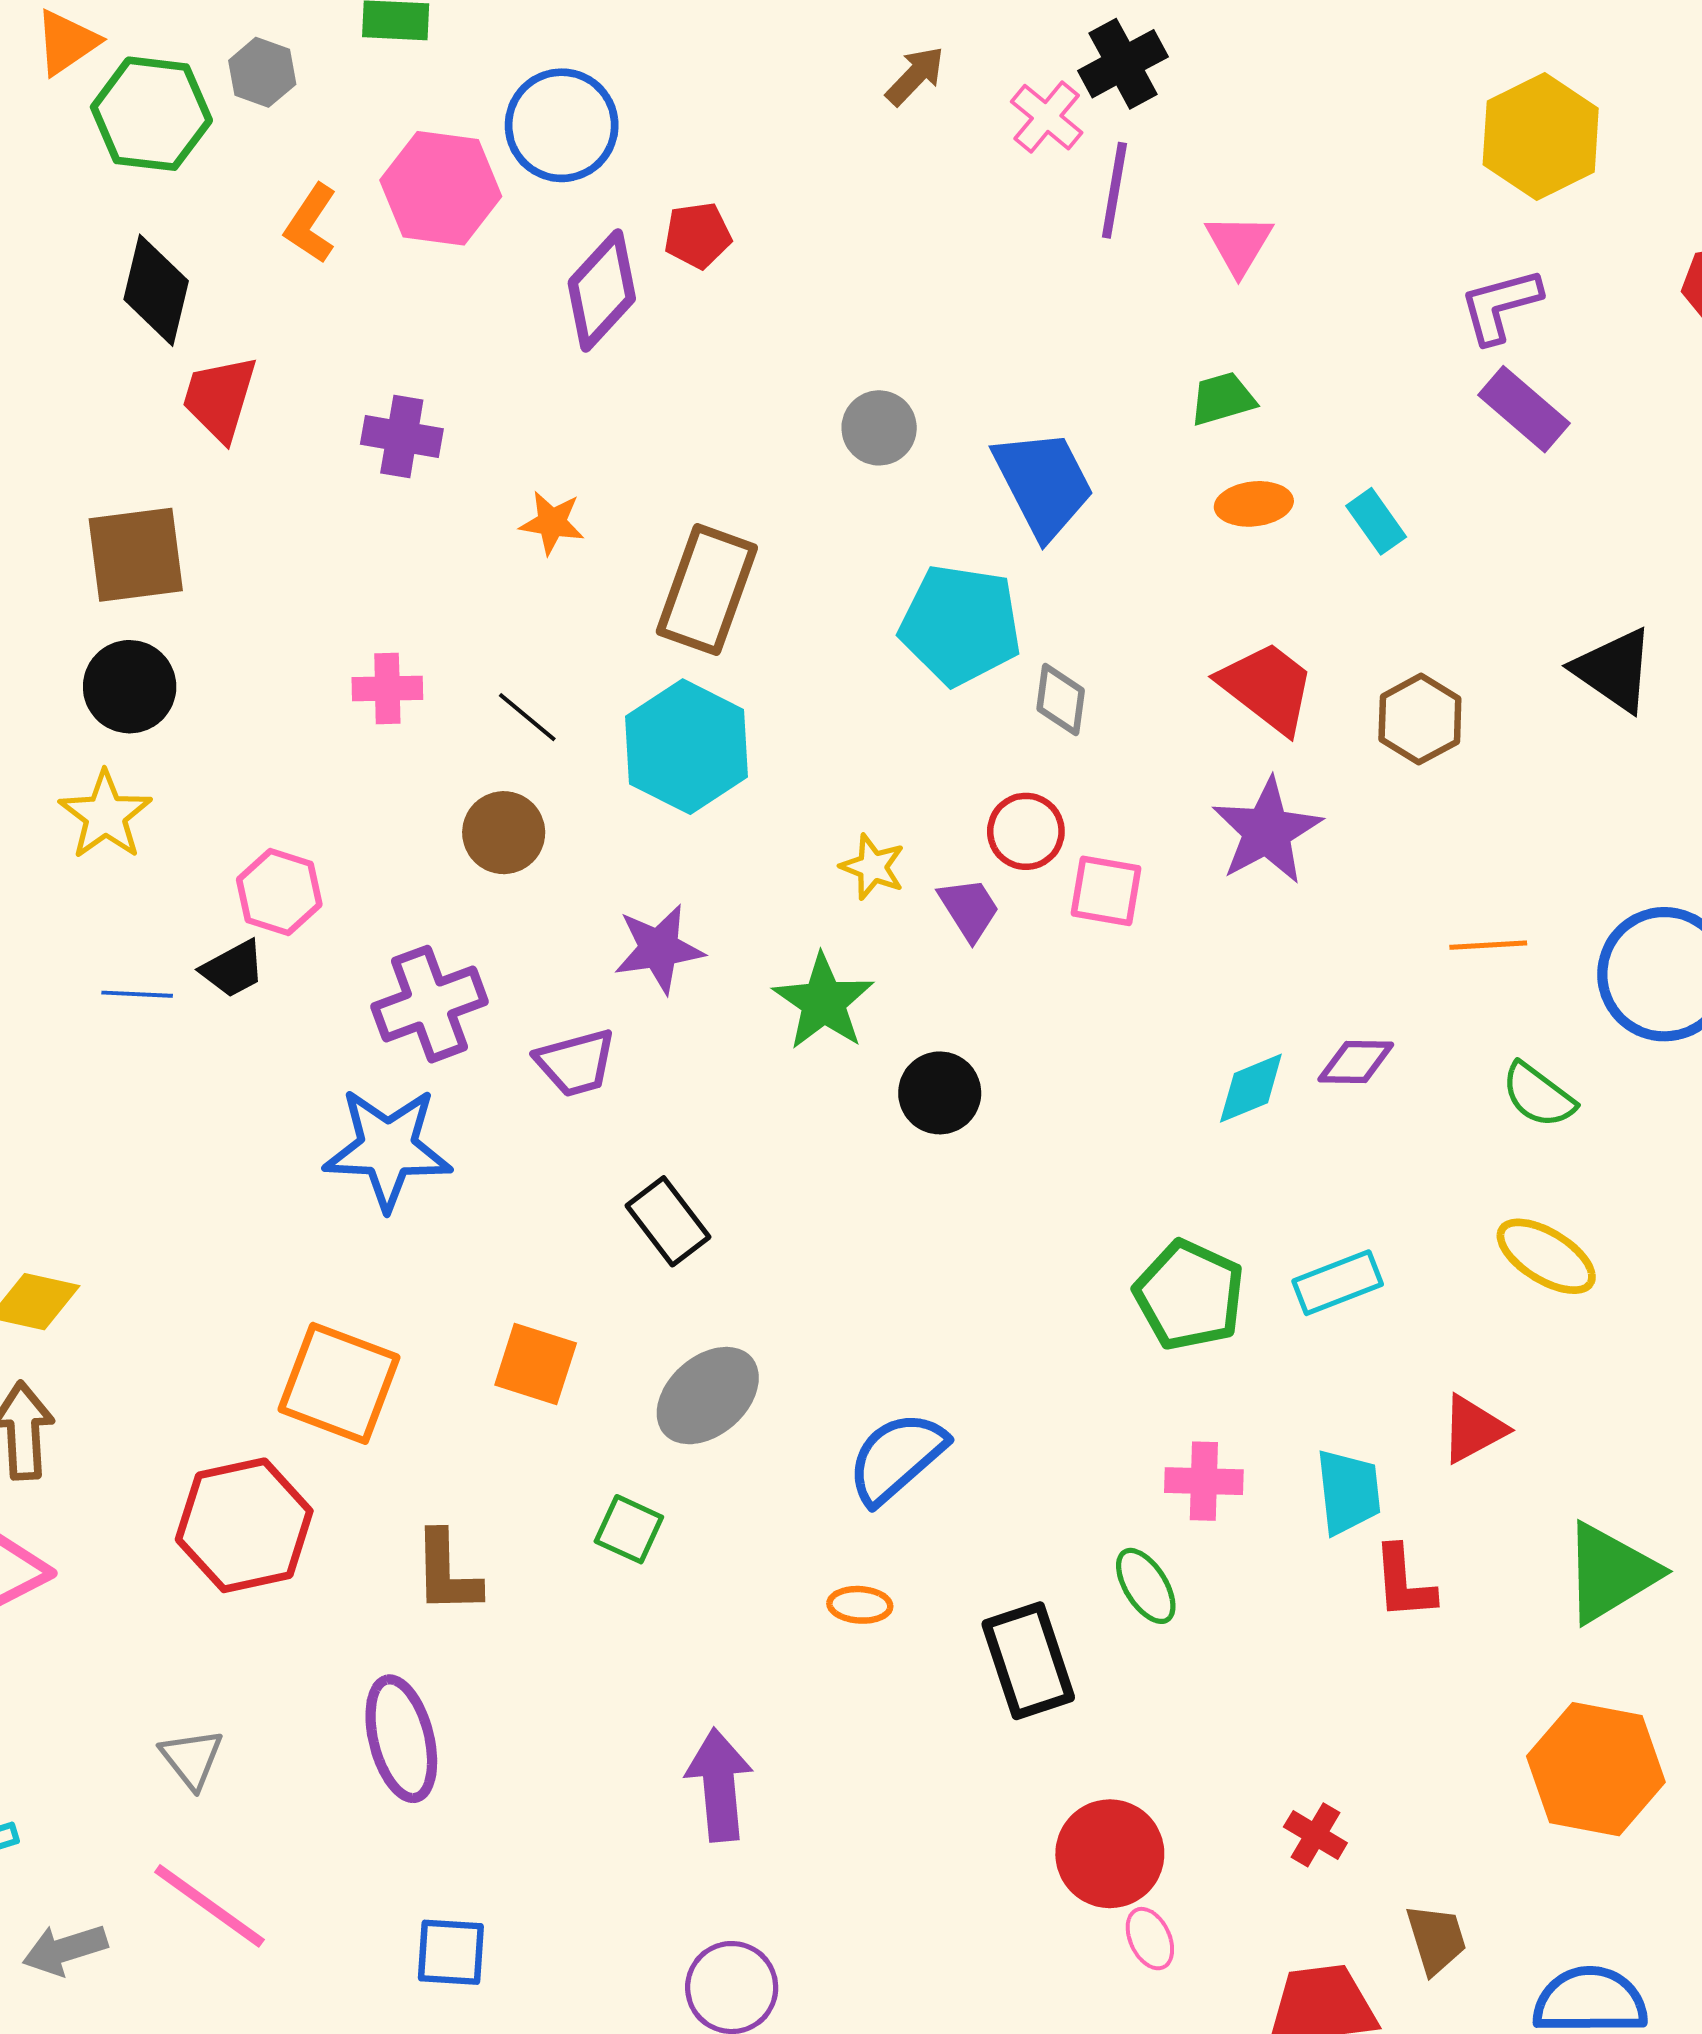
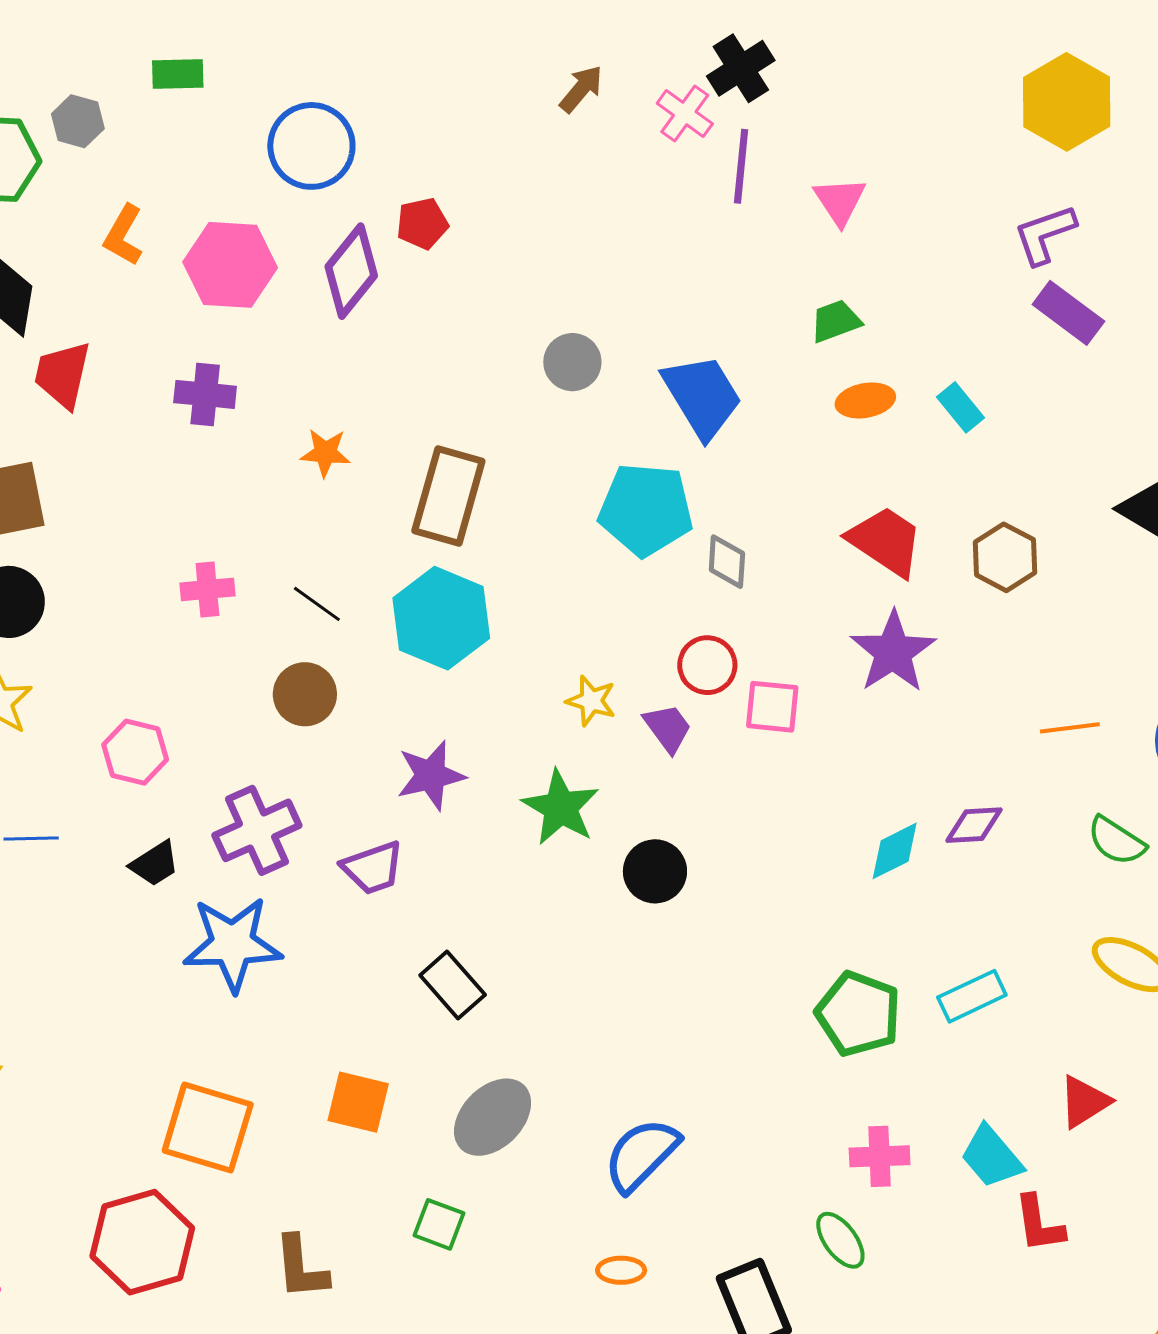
pink hexagon: (441, 188) -> (230, 265), moved
black trapezoid: (233, 969) -> (155, 864), moved
cyan trapezoid: (1348, 1492) -> (992, 1157), turned 150

